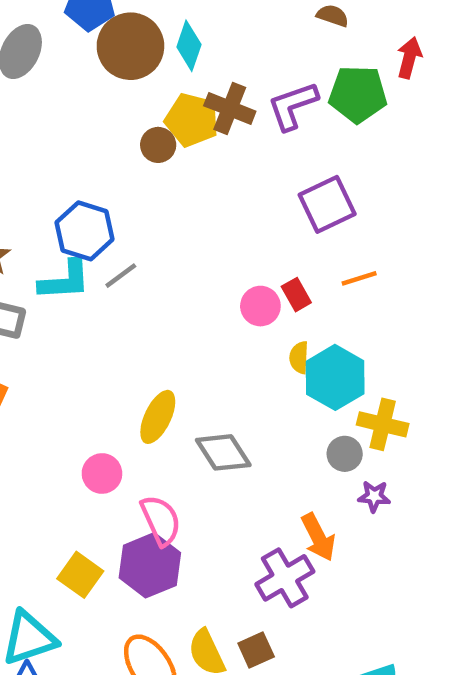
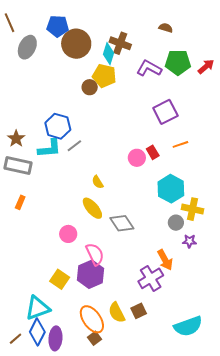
cyan diamond: (189, 46) -> (109, 54), moved
red arrow: (409, 58) -> (206, 67), moved, turned 36
purple L-shape: (293, 106) -> (149, 68), turned 50
brown cross: (230, 108) -> (120, 43), moved
yellow semicircle: (299, 357) -> (98, 182), moved, turned -32
yellow ellipse: (158, 417) -> (92, 208), turned -65

